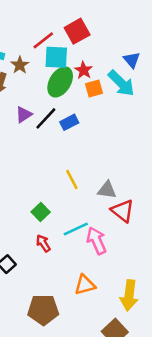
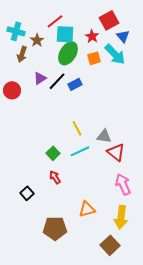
red square: (77, 31) -> (109, 20), moved
red star: (84, 70) -> (92, 36), moved
cyan line: (76, 229) -> (80, 151), moved
pink arrow: (97, 241) -> (123, 184), moved

